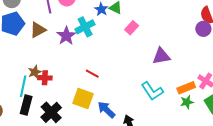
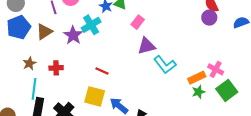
purple triangle: (161, 56) -> (146, 46), moved
brown star: (35, 72) -> (29, 63), moved
red cross: (45, 78) -> (56, 68), moved
cyan L-shape: (152, 91) -> (165, 65), moved

